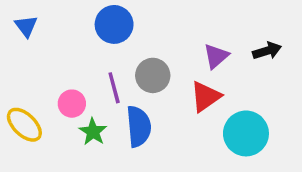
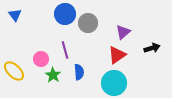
black arrow: (267, 51) -> (152, 48), moved
gray circle: (153, 75) -> (88, 23), moved
blue semicircle: (139, 126) -> (79, 72), size x0.7
cyan circle: (246, 133) -> (114, 83), moved

